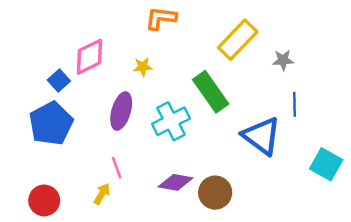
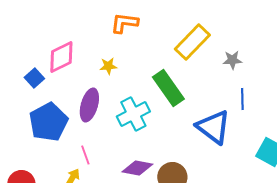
blue pentagon: (51, 123) -> (48, 122), moved

